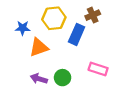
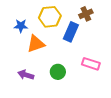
purple arrow: (39, 79) -> (26, 75), moved

